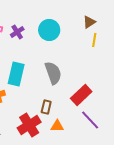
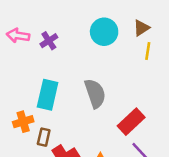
cyan circle: (49, 30) -> (104, 32), moved
brown rectangle: (46, 107) -> (44, 137), moved

